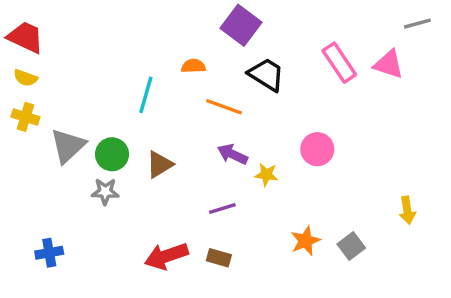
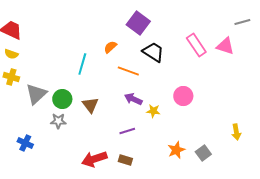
orange semicircle: (193, 66) -> (110, 47), turned -40
brown triangle: (159, 164) -> (90, 105), turned -36
blue cross: (49, 253) -> (25, 143), moved, turned 35

